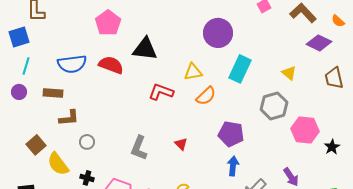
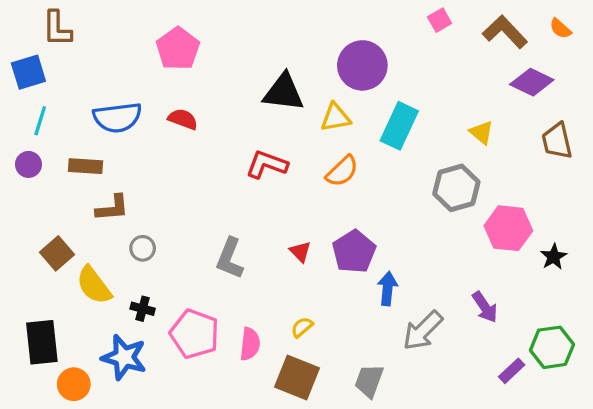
orange semicircle: (338, 21) -> (560, 29), moved
black triangle: (145, 49) -> (283, 92), moved
red semicircle: (111, 65) -> (183, 119), size x0.7
yellow triangle: (193, 72) -> (336, 117), moved
purple pentagon: (231, 134) -> (354, 252), moved, turned 30

